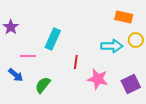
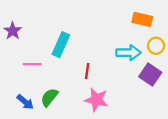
blue arrow: (16, 75) -> (25, 102), moved
pink star: (98, 79) -> (96, 100), moved
purple square: (131, 84) -> (150, 74), moved, turned -30

